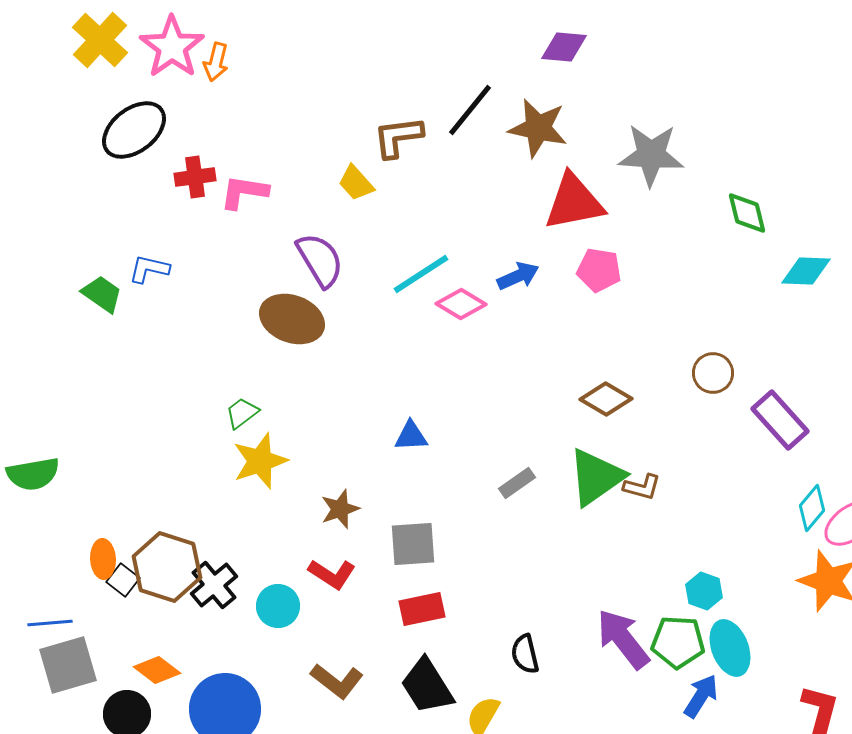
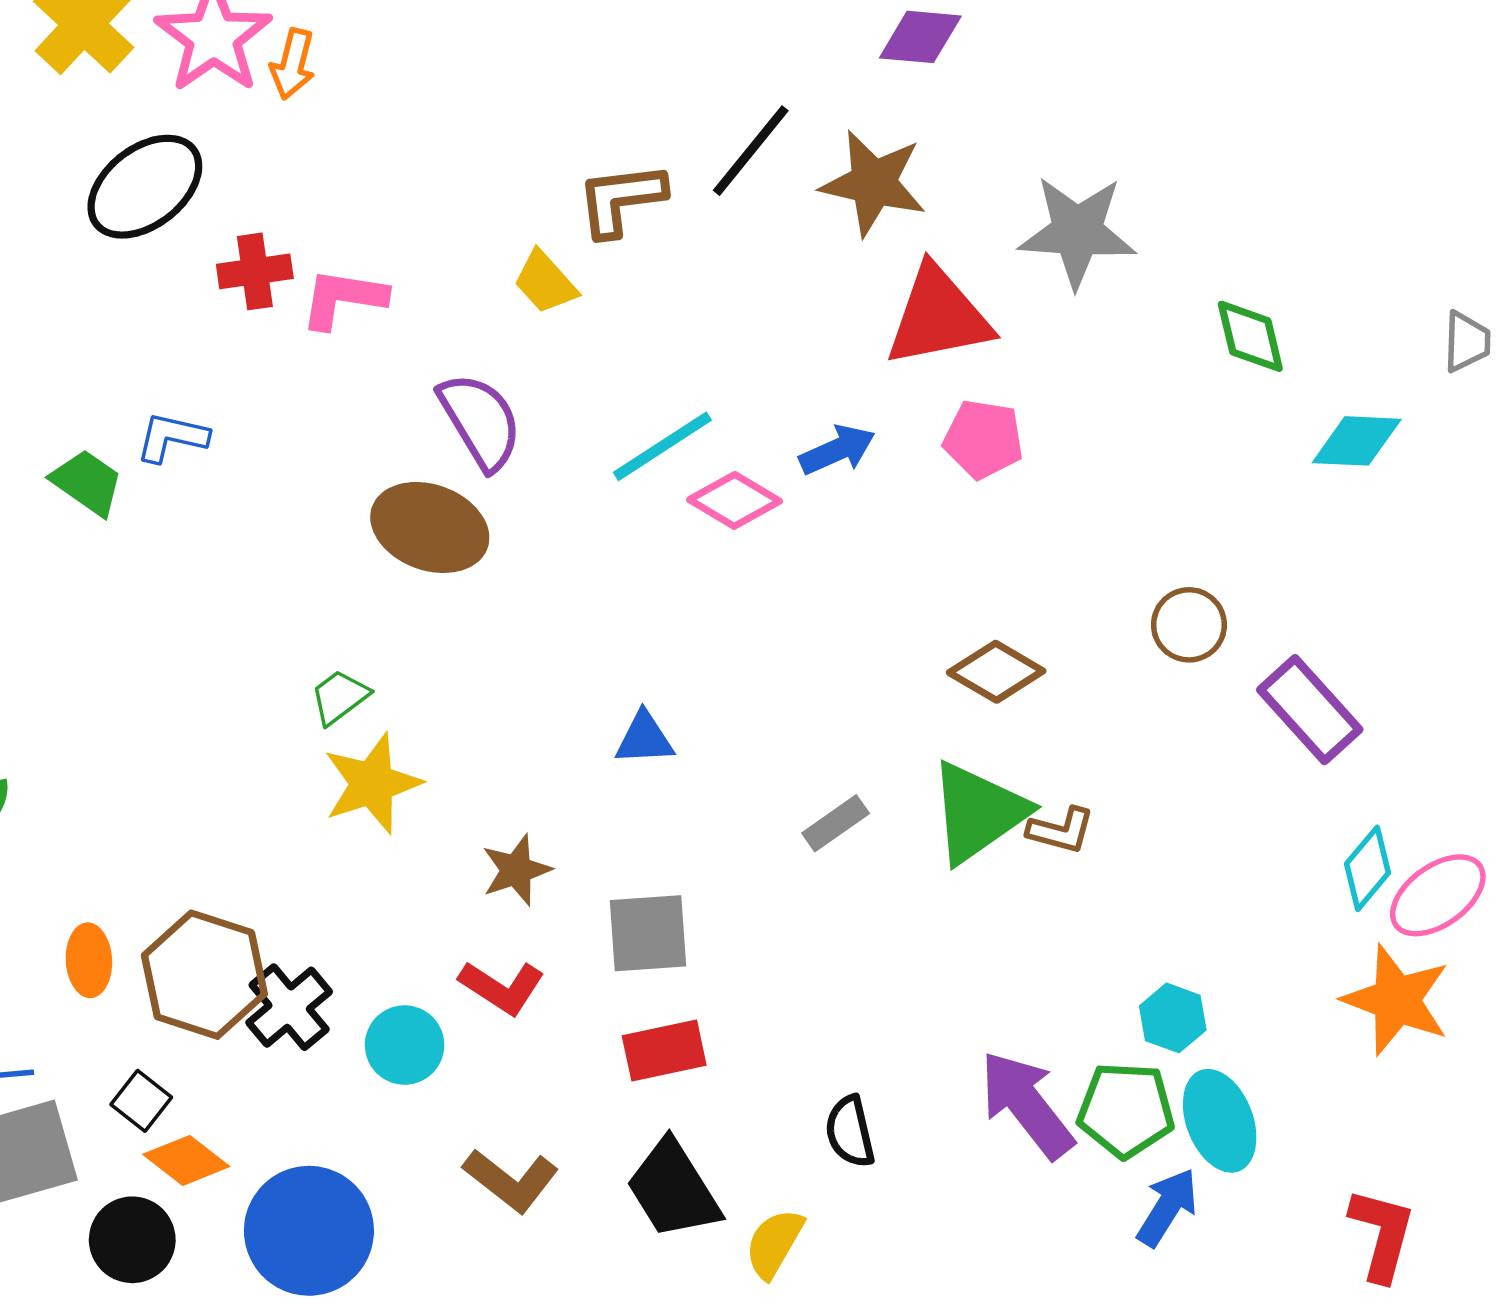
black square: (123, 580) -> (141, 1101), moved

